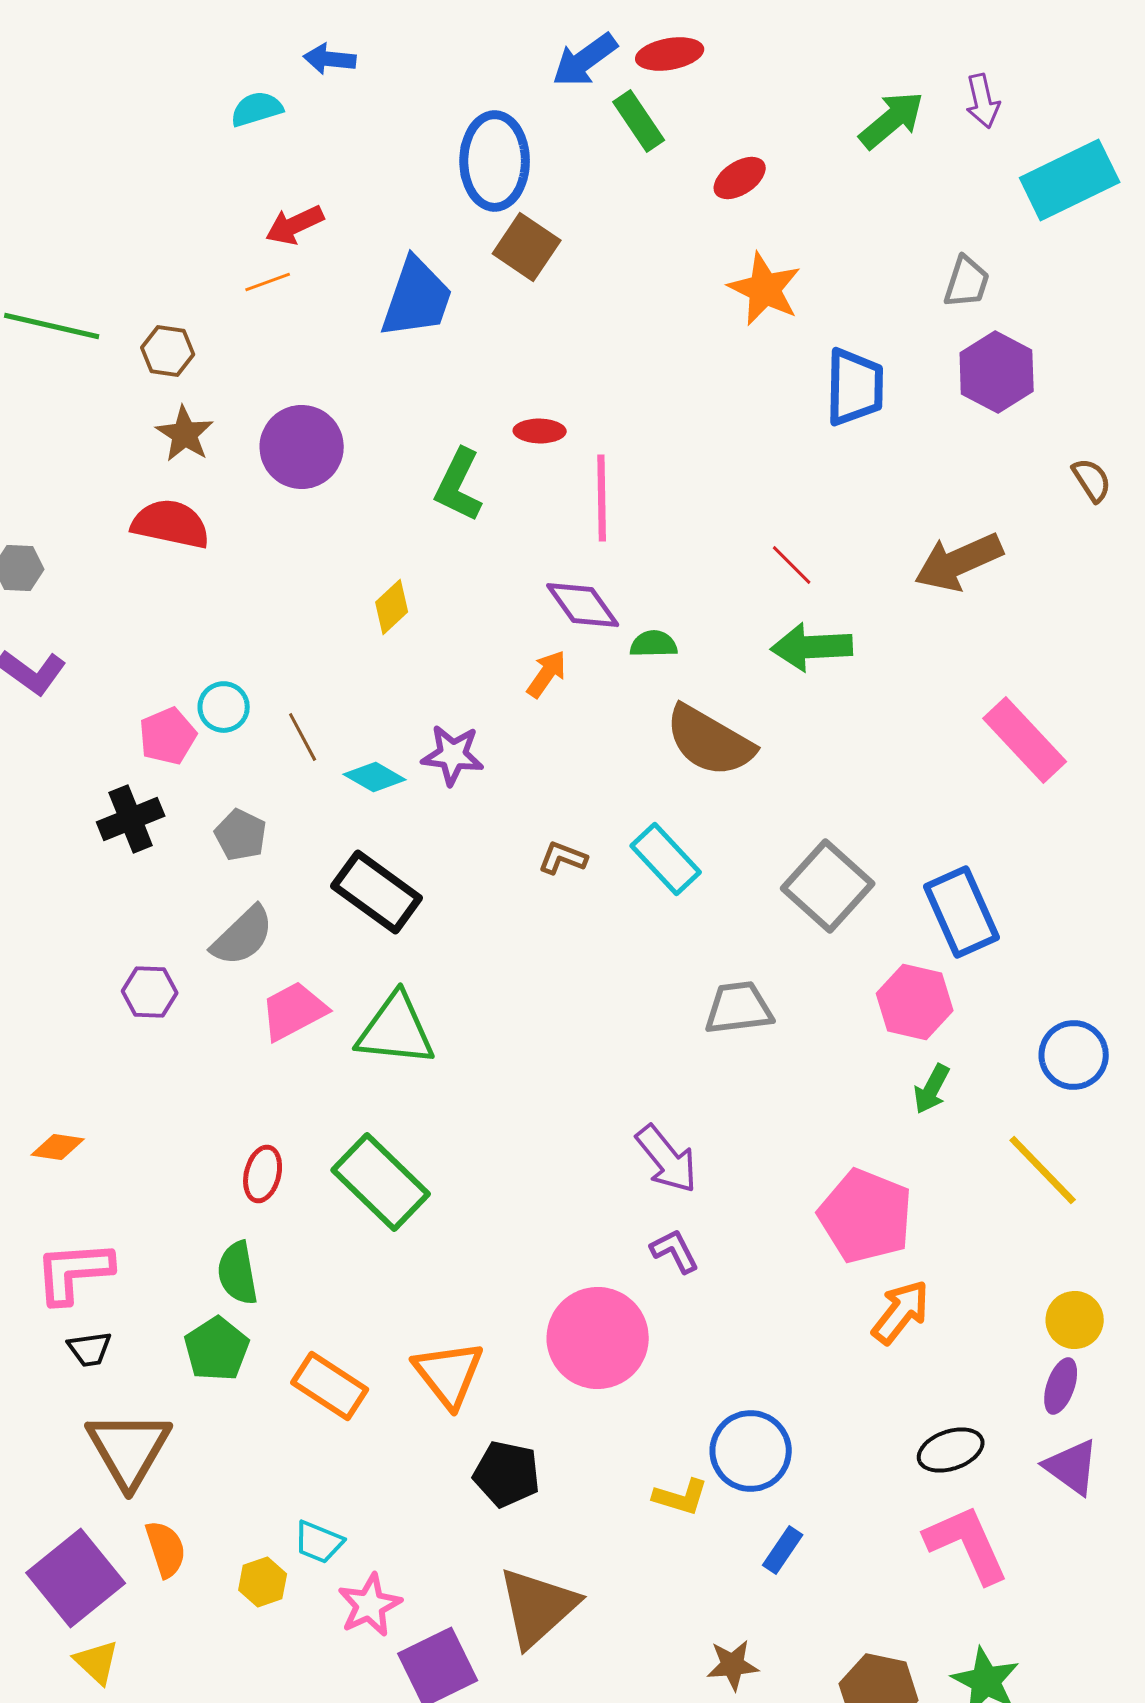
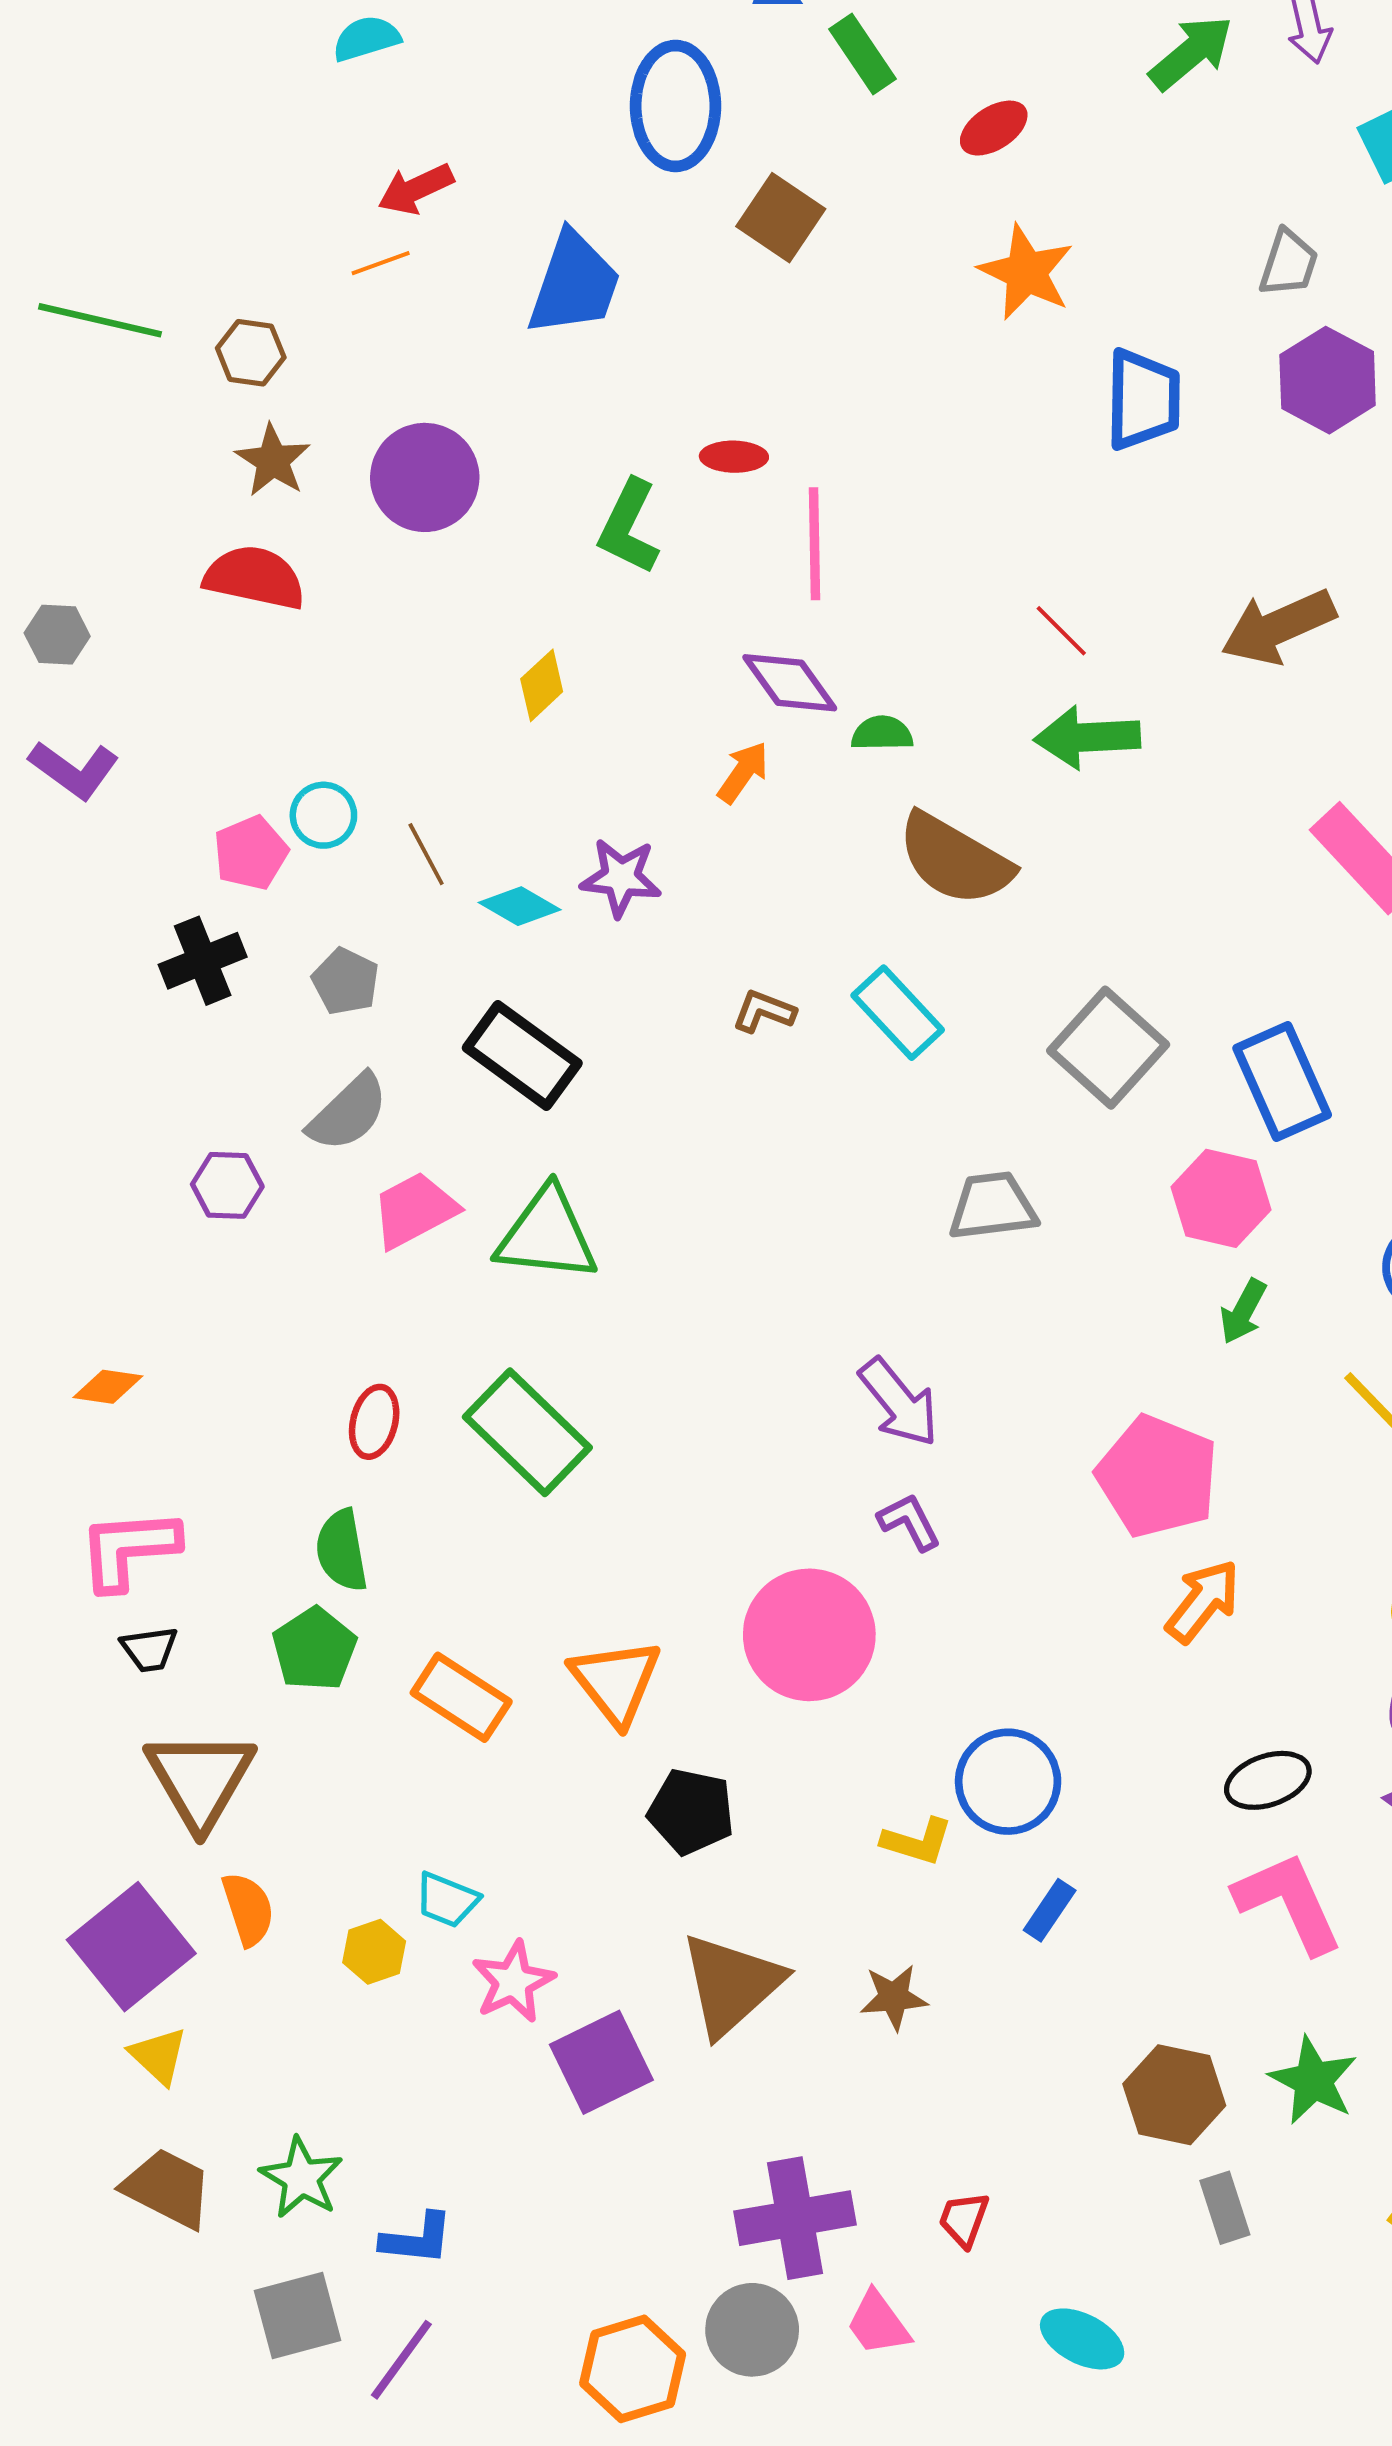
brown square: (527, 247) -> (781, 218), moved
brown star: (733, 1665) -> (894, 1997), moved

